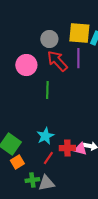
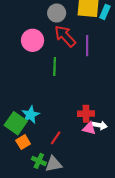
purple line: (78, 58) -> (87, 46), moved
cyan star: (45, 136) -> (30, 115), moved
red cross: (67, 148) -> (86, 114), moved
green cross: (32, 180) -> (39, 161), turned 32

